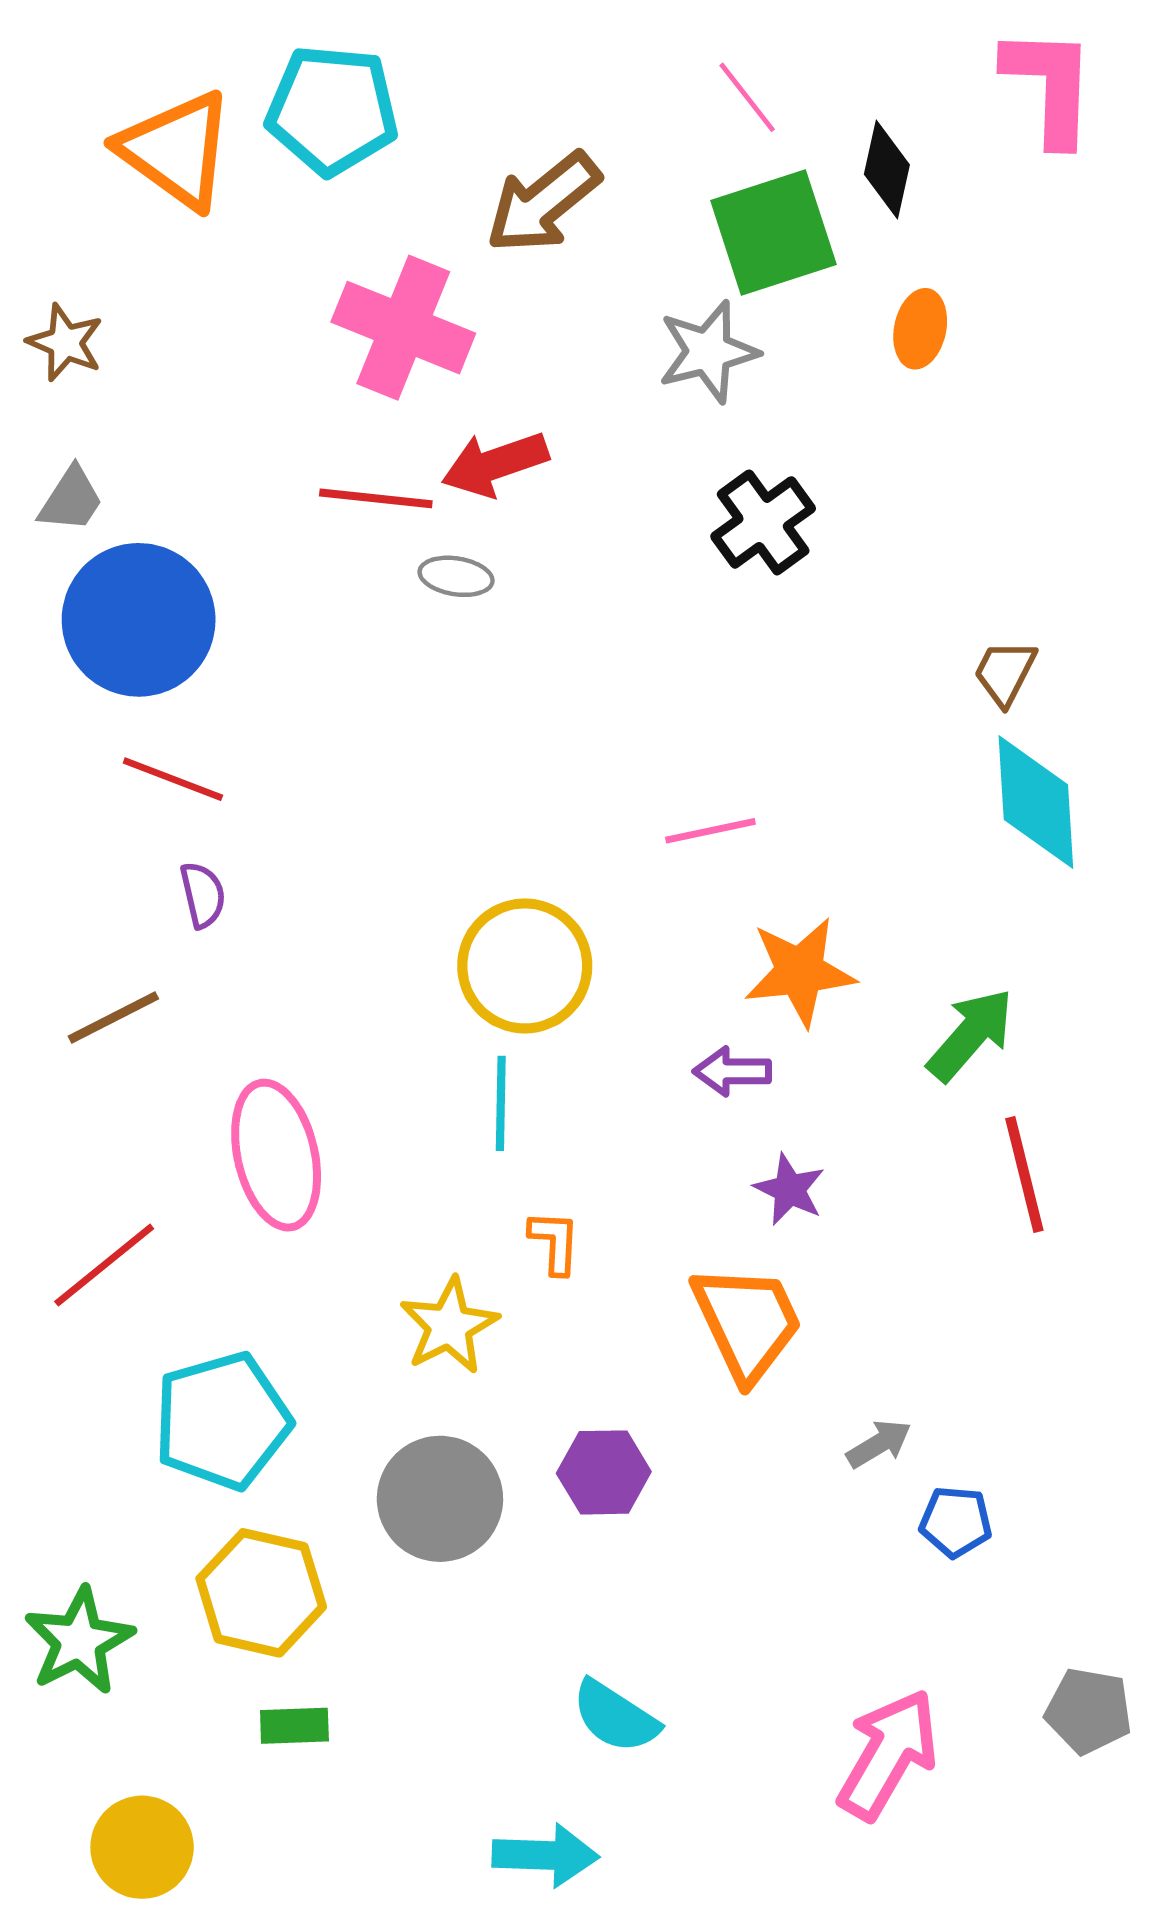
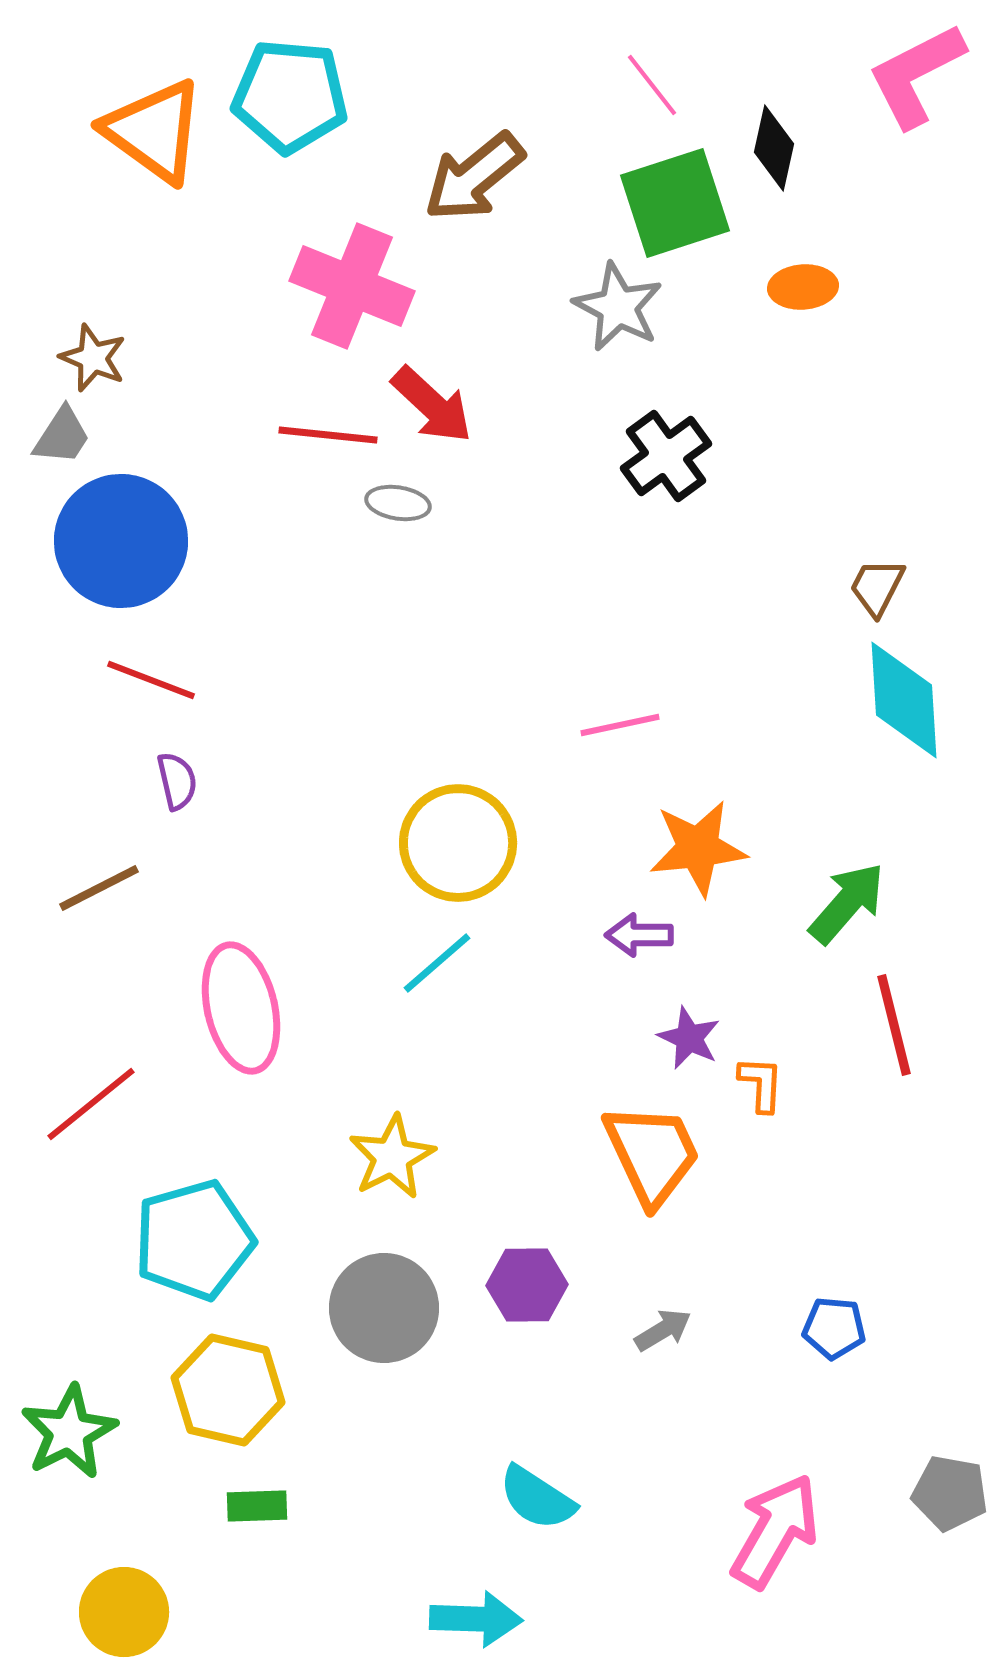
pink L-shape: (1050, 86) -> (916, 75), turned -119
orange ellipse: (920, 329) -> (803, 287), turned 74
brown star: (65, 343) -> (93, 358), moved
gray star: (708, 352) -> (618, 307), turned -30
red arrow: (495, 464) -> (432, 405), turned -118
cyan line: (501, 1103) -> (437, 963), turned 48
orange L-shape: (555, 1242) -> (761, 1084), moved
gray arrow: (879, 1444) -> (663, 1330), moved

